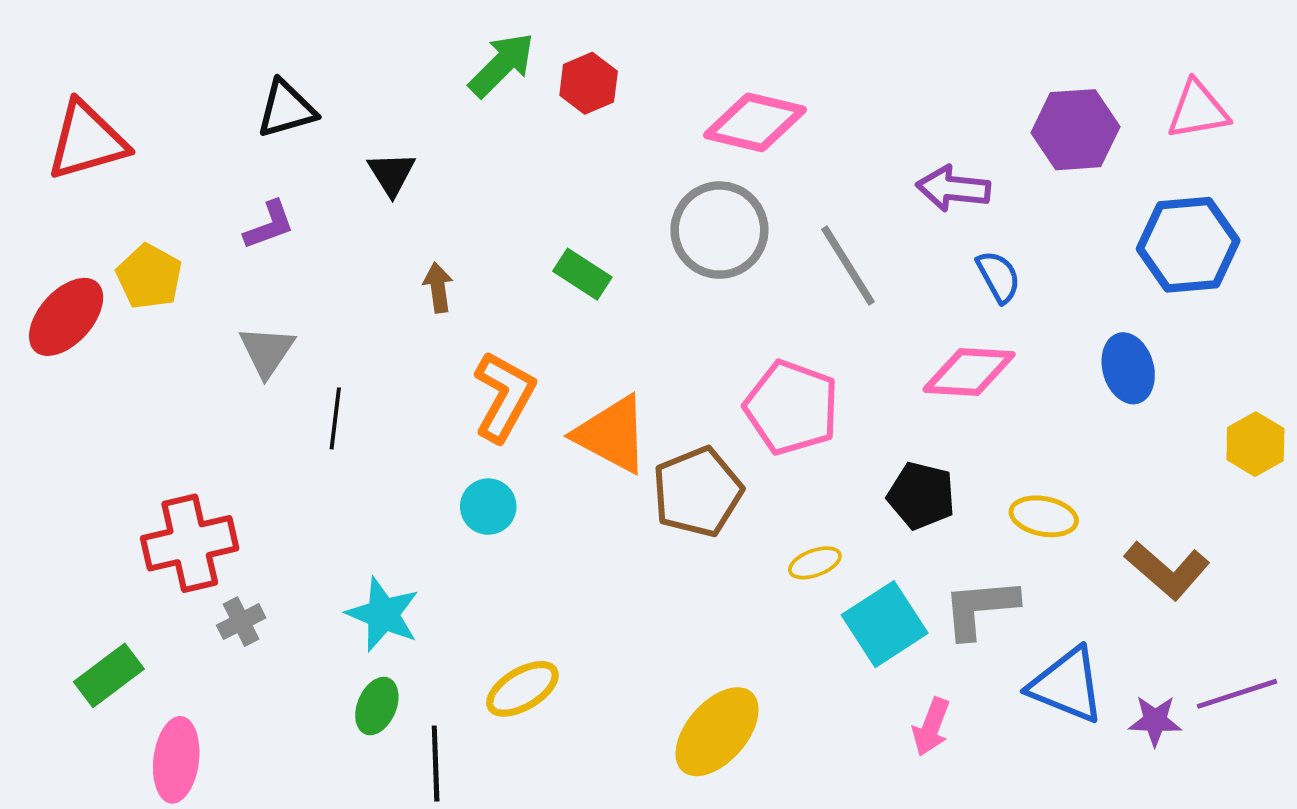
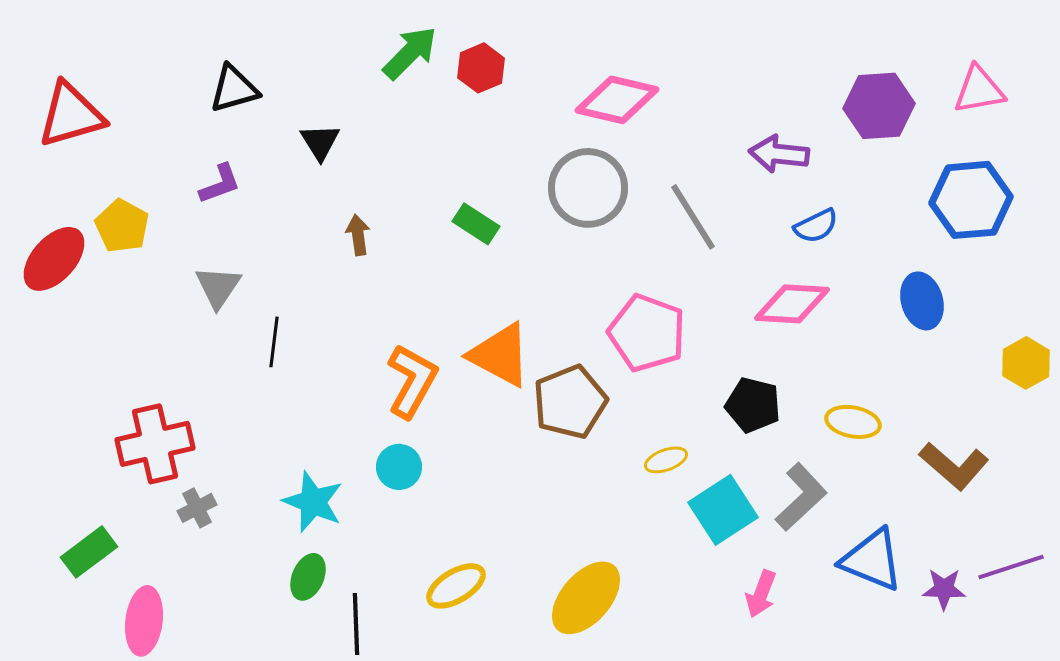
blue semicircle: (998, 277) -> (816, 226), turned 93
orange L-shape: (504, 396) -> (412, 381), moved
cyan circle: (488, 507) -> (399, 467), moved
gray L-shape: (980, 608) -> (801, 497), turned 142
yellow ellipse: (522, 689) -> (456, 586), moved

